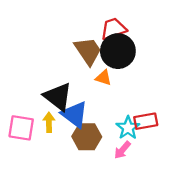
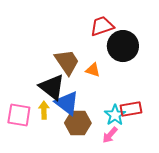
brown trapezoid: (88, 51) -> (67, 62), moved
black circle: (118, 51) -> (123, 46), moved

